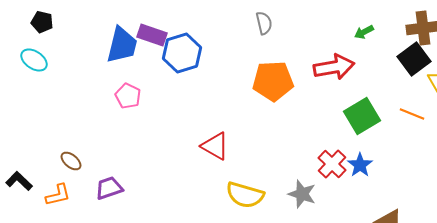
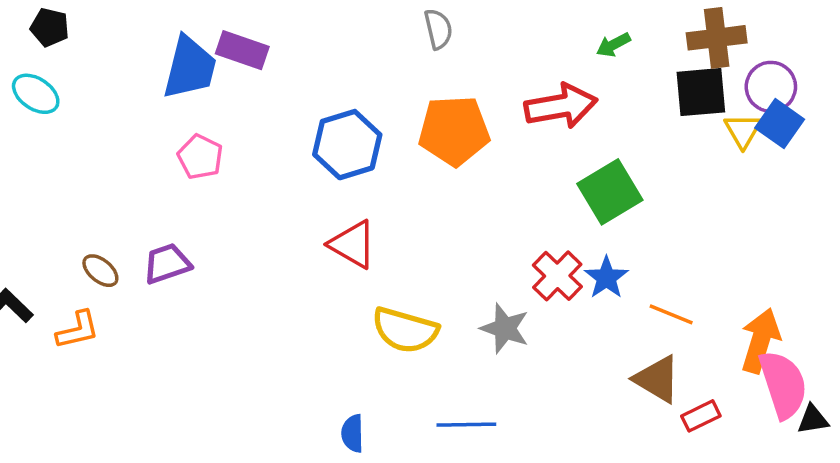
blue hexagon: (182, 53) -> (347, 145), moved
black square: (414, 59) -> (701, 92), turned 32
orange line: (412, 114) -> (671, 314), moved
purple trapezoid: (109, 188) -> (167, 264), moved

